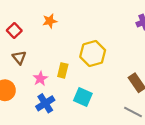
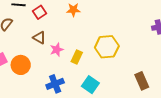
brown triangle: (19, 57) -> (39, 38), turned -32
pink star: (40, 79) -> (57, 50), moved

